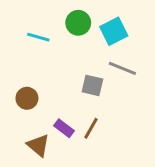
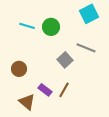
green circle: (78, 23) -> (51, 27), moved
cyan square: (114, 31) -> (89, 14), moved
gray square: (92, 85) -> (65, 60), turned 35

